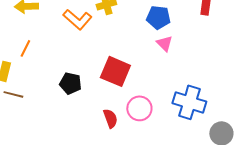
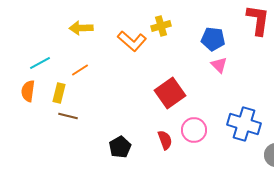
orange line: (25, 48) -> (80, 70), turned 30
red square: (115, 71) -> (170, 93), turned 32
black pentagon: (70, 83) -> (120, 147), moved, turned 30

